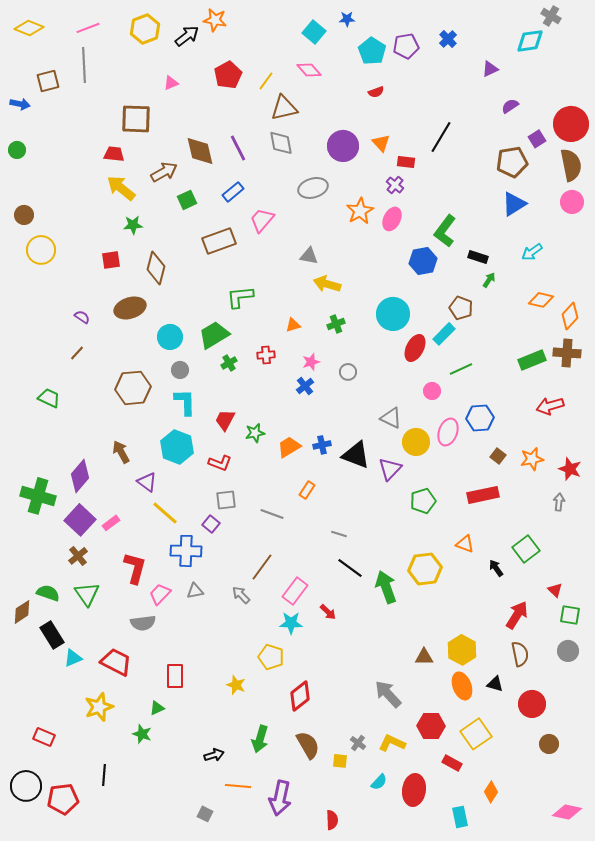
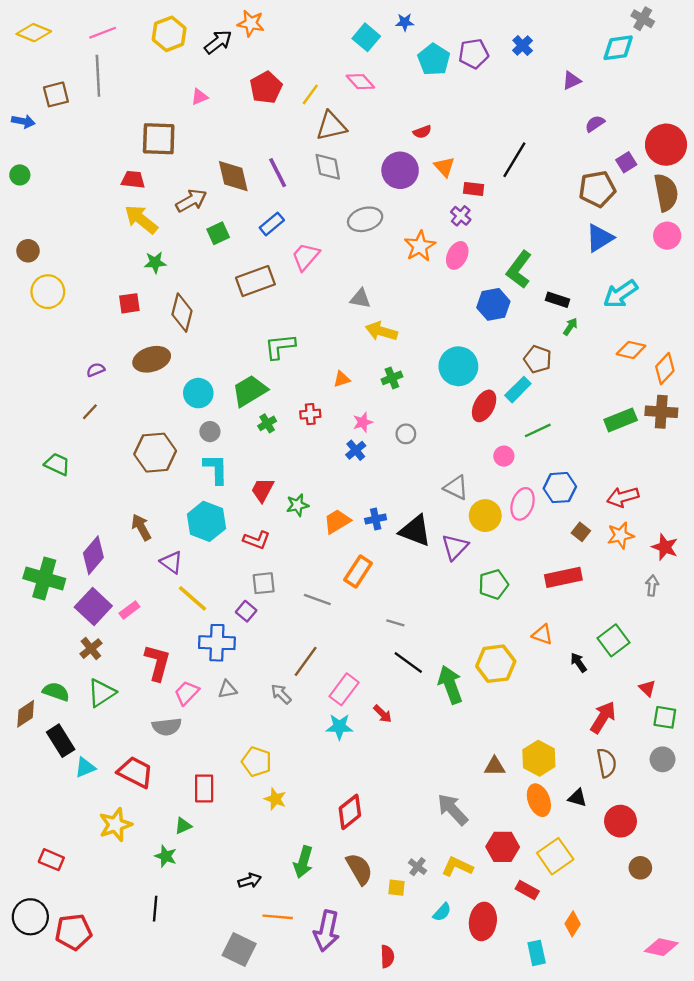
red semicircle: (376, 92) -> (422, 132), moved
cyan arrow: (532, 252) -> (621, 294), size x1.4
purple semicircle: (82, 317) -> (96, 370), turned -56
red arrow: (550, 406) -> (623, 497), moved
orange rectangle: (307, 490) -> (358, 572), size x1.5
green triangle: (87, 594) -> (101, 693), turned 32
yellow pentagon: (271, 657) -> (257, 762), moved
black line: (104, 775) -> (155, 909), moved
gray square: (205, 814) -> (239, 949), size x1.8

